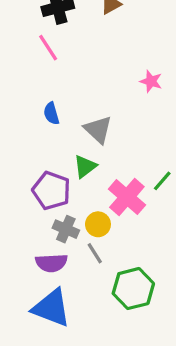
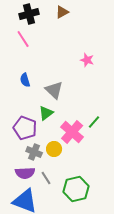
gray line: (95, 253) -> (46, 178), moved

